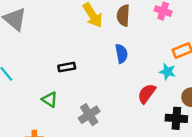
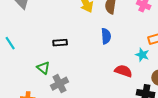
red semicircle: (147, 94) -> (123, 71), turned 66
gray cross: (89, 115) -> (59, 84), moved

